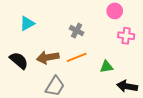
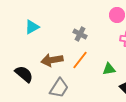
orange line: (77, 57) -> (80, 60), turned -30
black semicircle: (19, 61) -> (24, 74), moved

